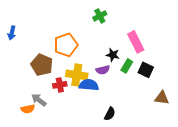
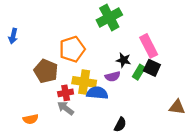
green cross: (100, 16) -> (109, 17), size x1.6
black square: (146, 70) -> (152, 68), moved
gray arrow: (39, 100) -> (66, 108), moved

